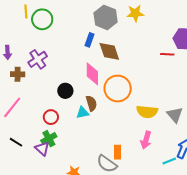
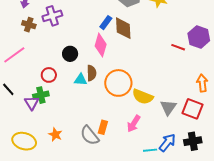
blue rectangle: (90, 40) -> (106, 23), moved
orange circle: (118, 89) -> (118, 83), moved

